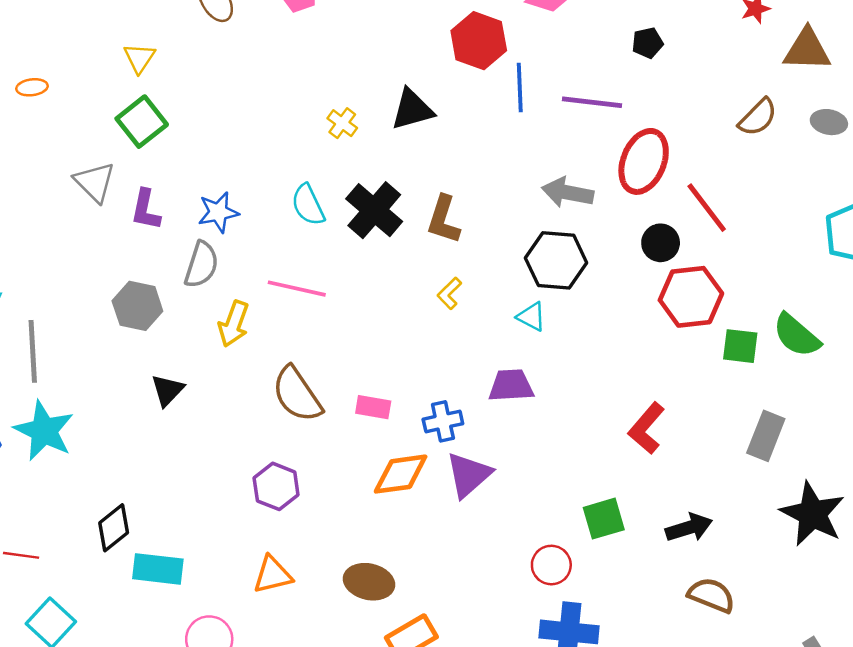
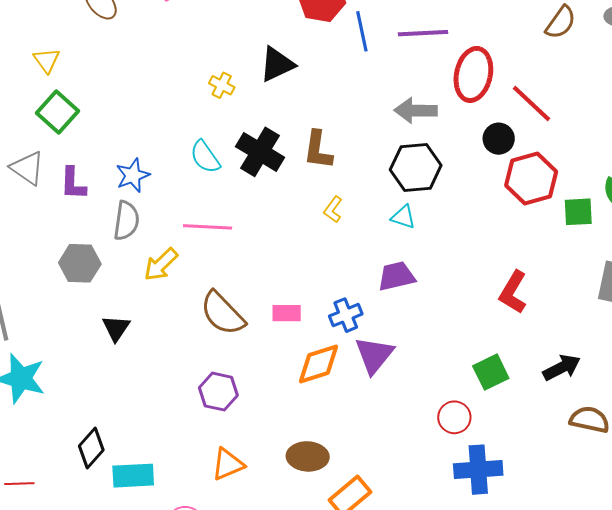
yellow arrow: (234, 324) -> (161, 264), turned 36

